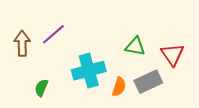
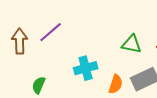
cyan cross: (89, 71) -> (86, 68), size x0.7

